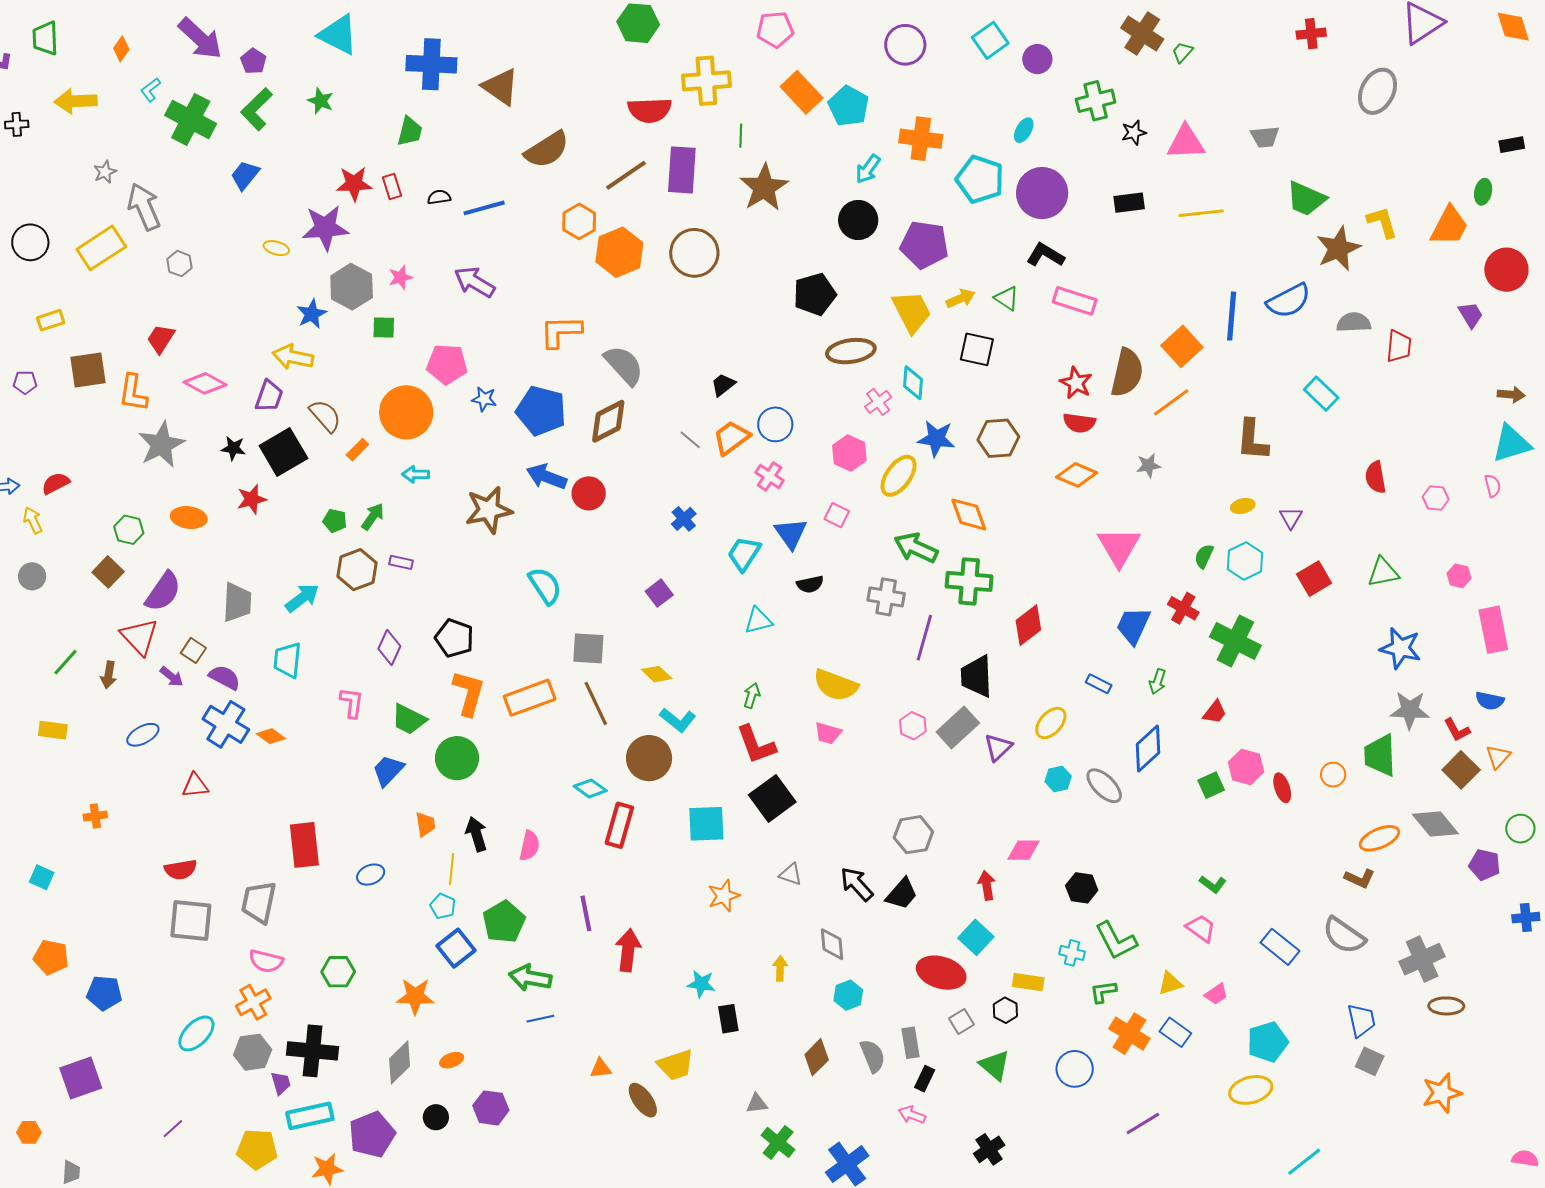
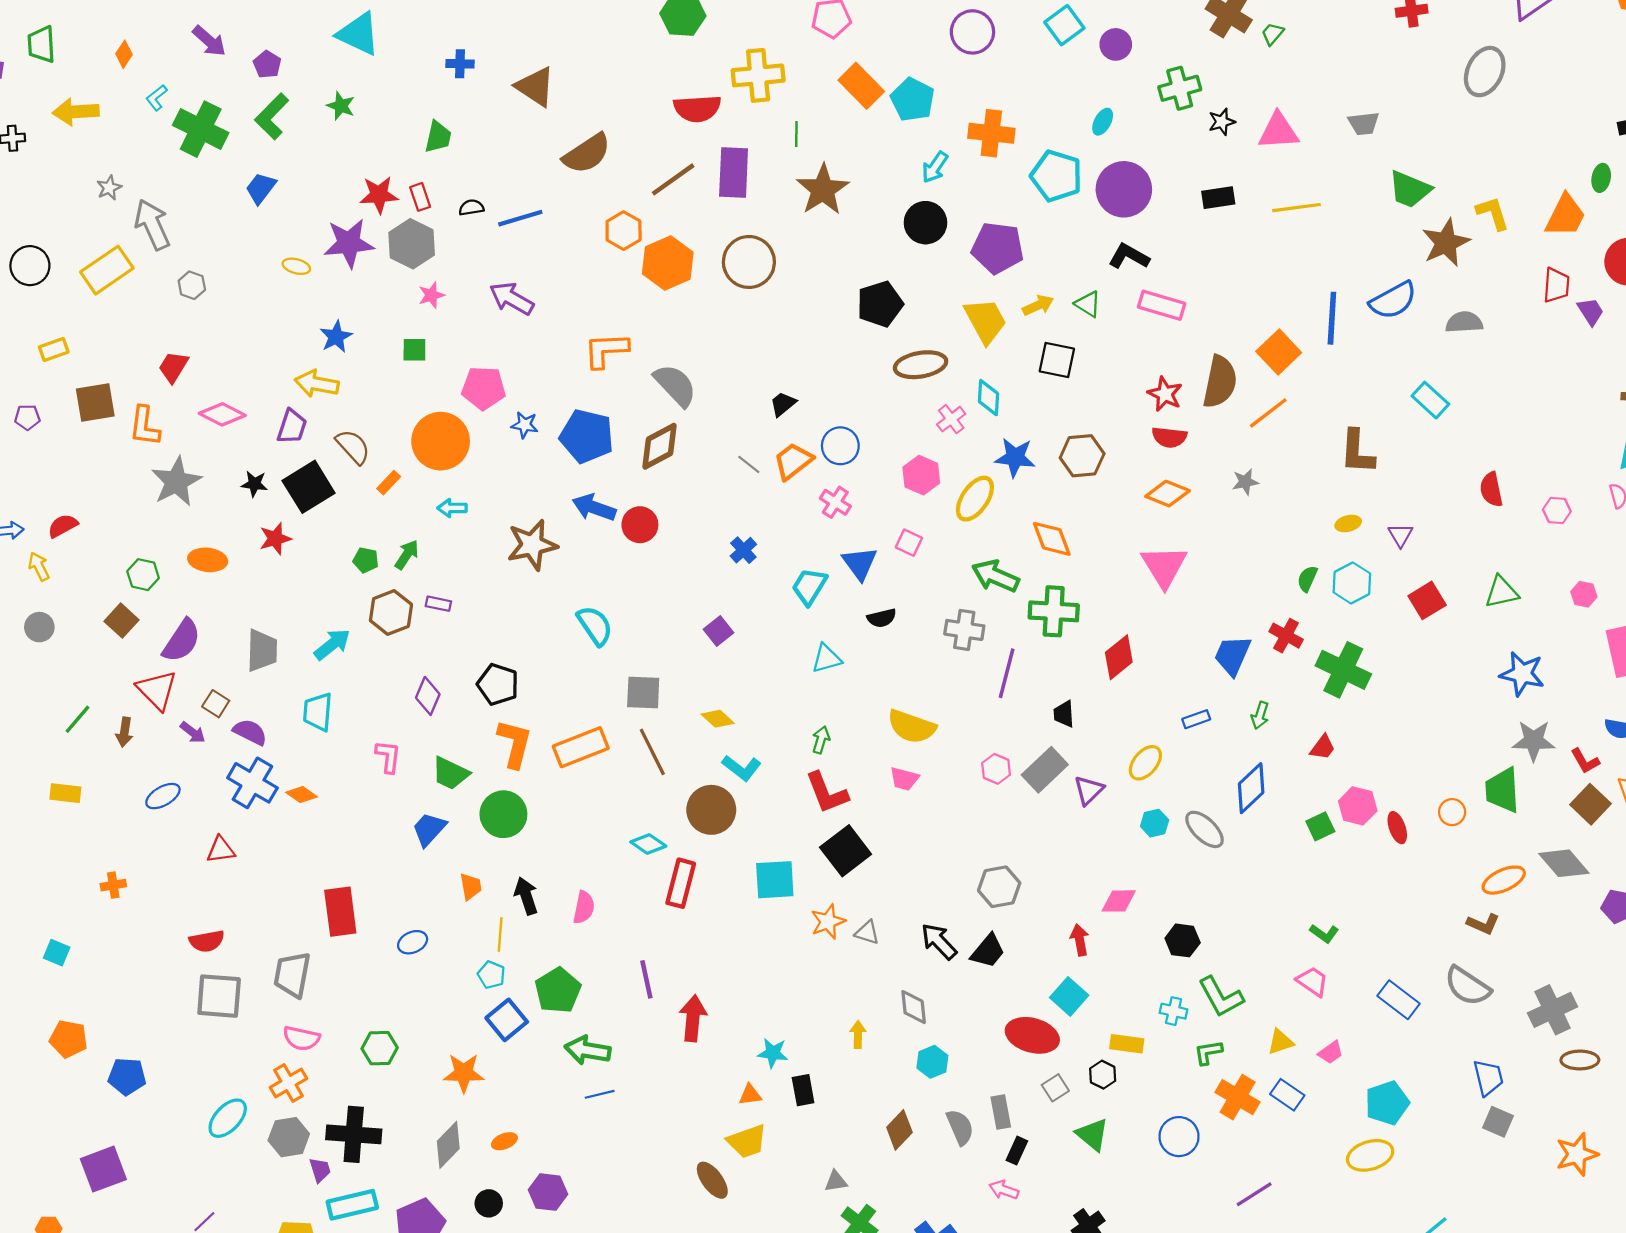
purple arrow: (200, 38) -> (209, 41), size x0.7
blue cross: (431, 64) -> (460, 64), size x0.5
gray hexagon: (352, 287) -> (412, 244), moved
red trapezoid: (1399, 346) -> (1556, 285), moved
pink triangle: (1119, 547) -> (1164, 566), moved
black trapezoid: (977, 676) -> (1064, 714), size x0.6
blue rectangle: (1099, 684) -> (1196, 719), turned -45
orange star: (724, 896) -> (828, 922), moved
orange triangle: (601, 1068) -> (750, 1095), moved

